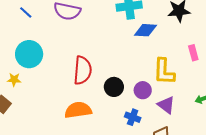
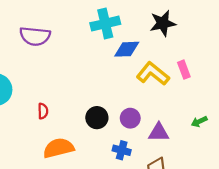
red semicircle: (83, 70) -> (43, 111), moved, size x0.5
yellow L-shape: (164, 72) -> (153, 74), moved, turned 132
purple triangle: (166, 105) -> (159, 132), turned -30

